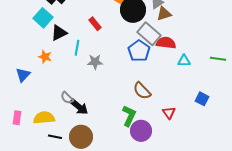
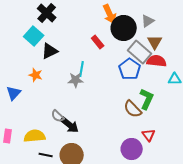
brown triangle: (164, 14) -> (155, 42), moved, turned -42
red rectangle: (95, 24) -> (98, 42), moved
cyan line: (77, 48) -> (82, 69), moved
gray star: (95, 62) -> (76, 80), moved
red triangle: (169, 113) -> (149, 135), moved
green L-shape: (129, 116) -> (147, 99), moved

